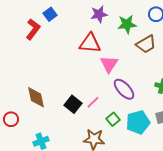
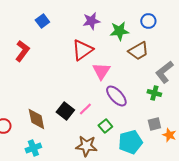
red L-shape: (33, 29) -> (22, 51), moved
red triangle: (90, 43) -> (82, 50), turned -40
brown diamond: (36, 97) -> (36, 119), moved
cyan pentagon: (138, 122) -> (130, 142), moved

